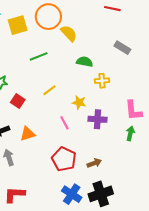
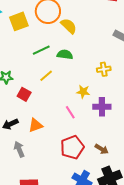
green semicircle: (85, 62) -> (65, 55), moved
yellow line: (50, 90) -> (46, 76), moved
red pentagon: (64, 159) -> (72, 147), turned 30
brown arrow: (94, 163) -> (102, 149), turned 56

